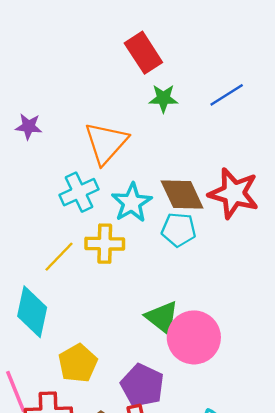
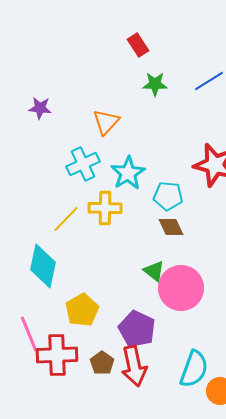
red rectangle: (143, 53) -> (138, 45), size x0.7
orange triangle: (106, 143) -> (106, 122), size x0.7
brown diamond: (182, 194) -> (171, 227), moved, size x0.7
green triangle: (162, 318) -> (154, 271), size x0.7

